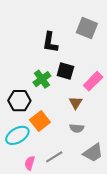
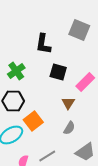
green cross: (42, 79) -> (16, 71), moved
gray semicircle: (77, 128) -> (69, 128), turned -64

